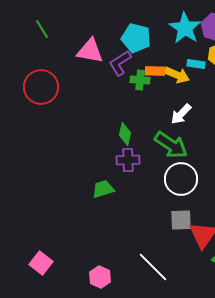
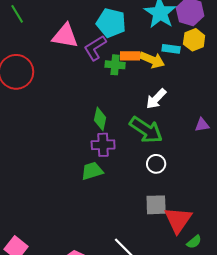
white circle: (181, 179) -> (156, 164), size x0.6
green trapezoid: (103, 189) -> (92, 171), moved

